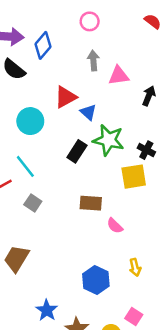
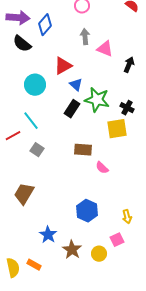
pink triangle: (119, 76) -> (105, 49), turned 30
blue triangle: (88, 112) -> (76, 85), moved
yellow arrow: (135, 267) -> (127, 217), moved
pink square: (134, 317) -> (117, 240), turned 32

